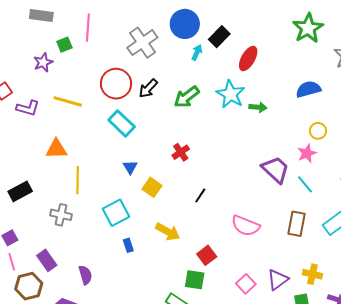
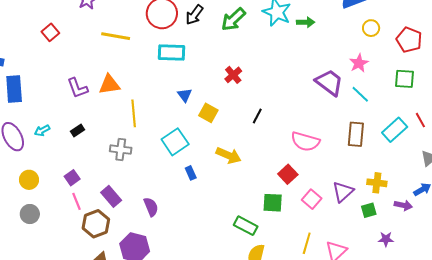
purple L-shape: (28, 108) -> (78, 88), moved, turned 60
cyan rectangle: (122, 123) -> (171, 52), turned -36
yellow circle: (318, 131) -> (371, 28), moved
black rectangle: (20, 191) -> (78, 130), size x0.6
red square: (207, 255) -> (288, 174), moved
green square: (195, 280) -> (273, 203), moved

